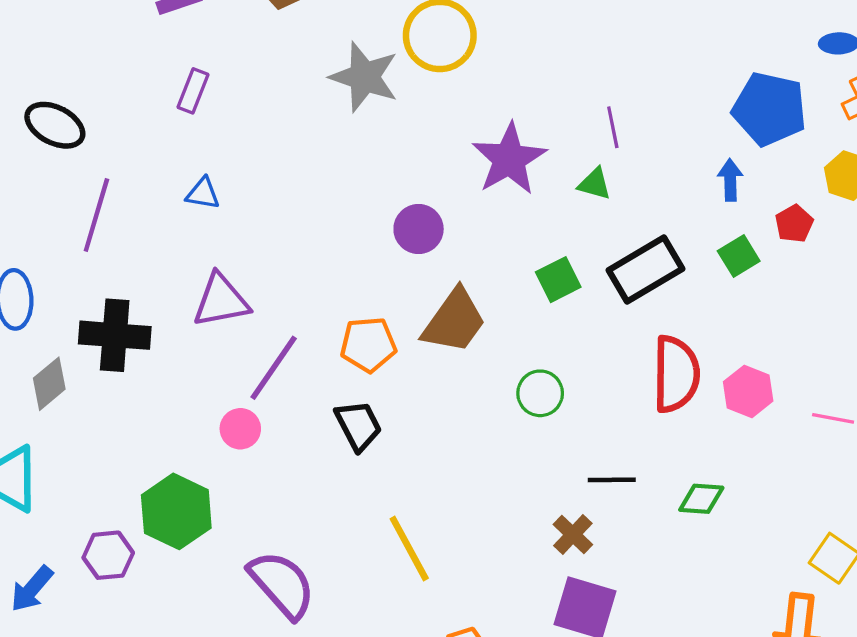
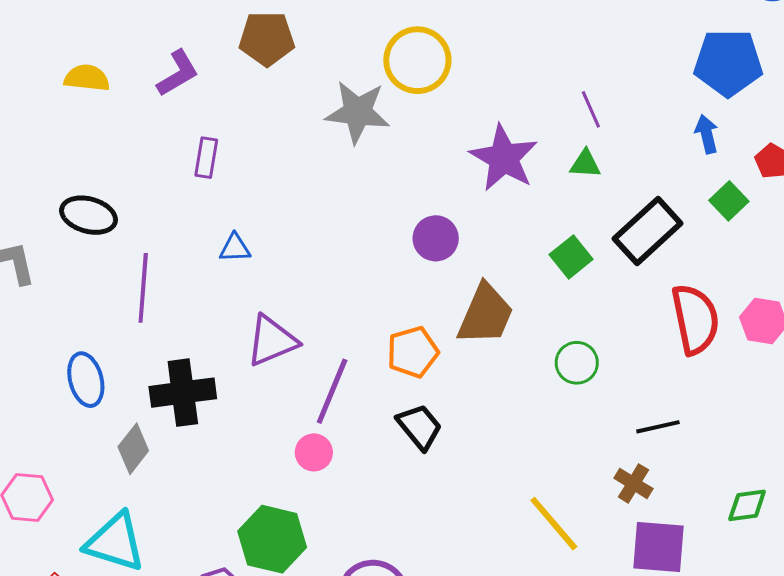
green diamond: (701, 499) -> (747, 505), moved
yellow line: (409, 549) -> (554, 524), moved

